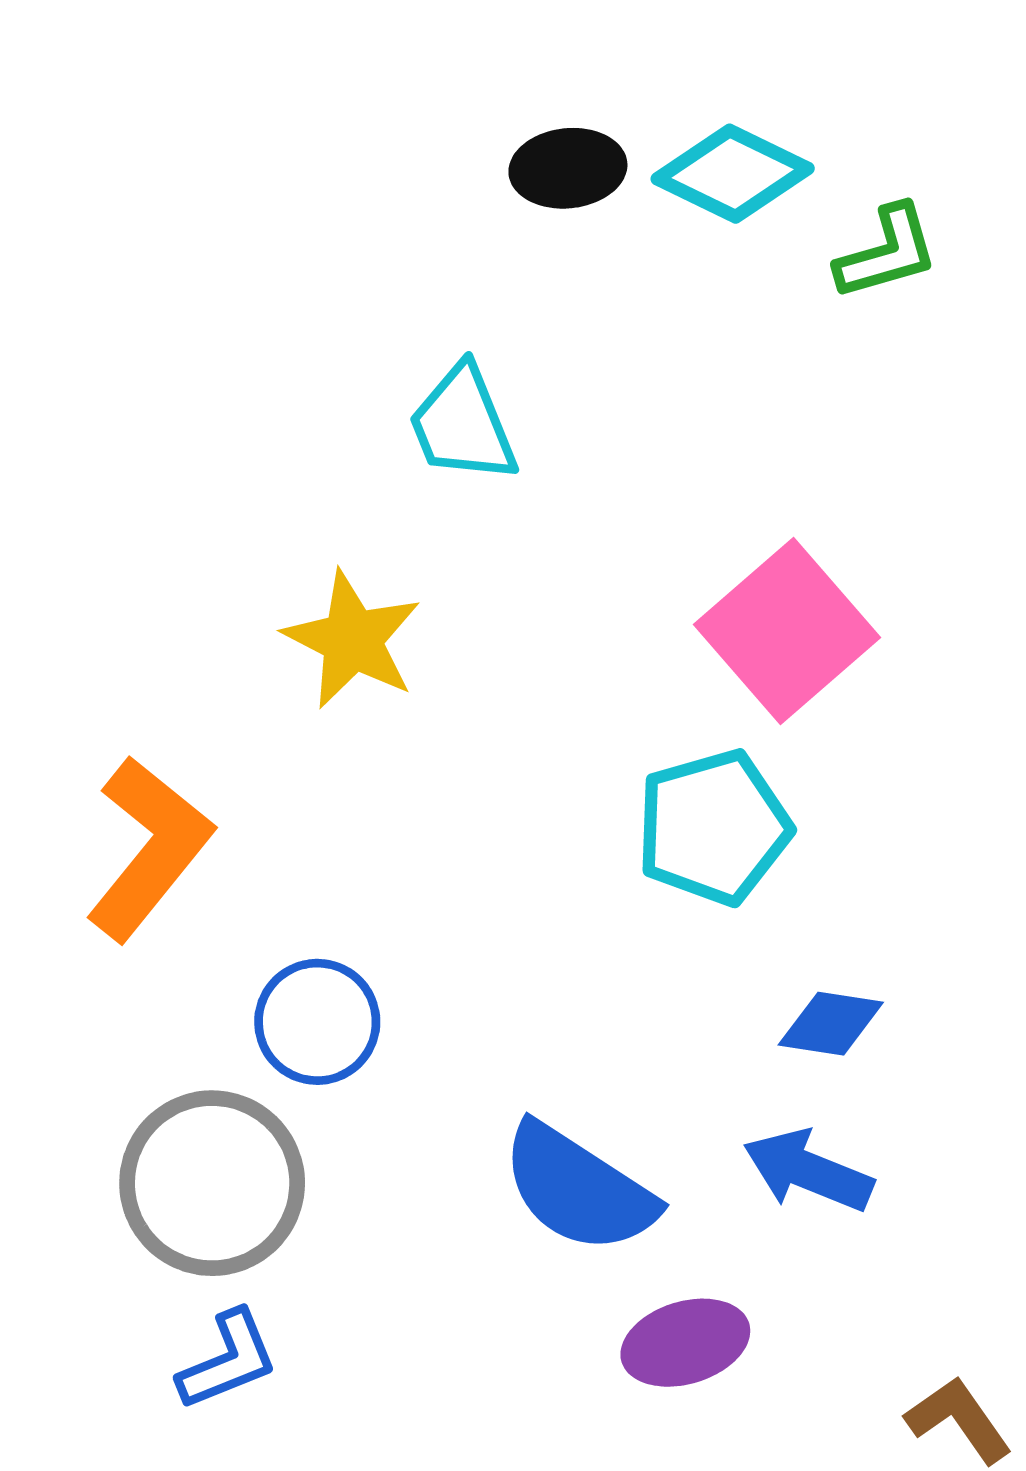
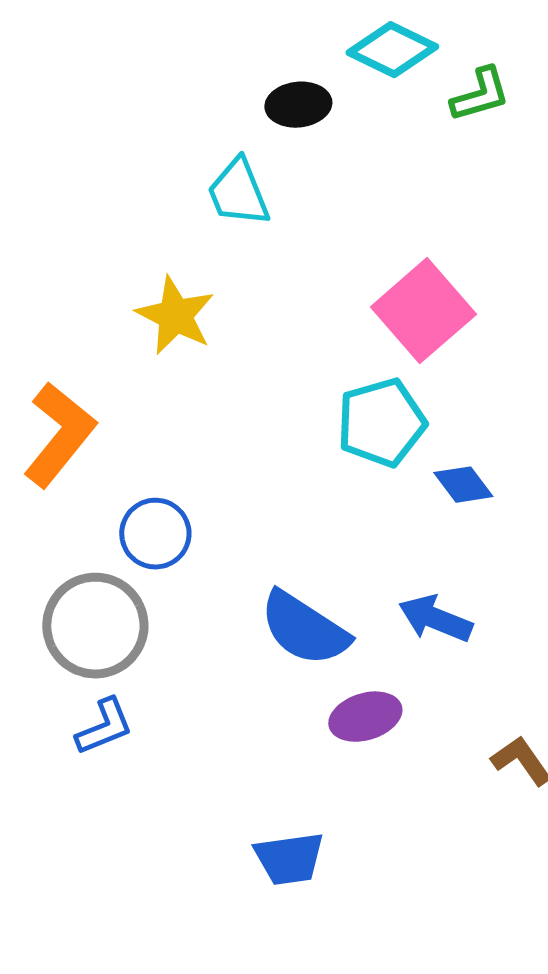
black ellipse: (568, 168) -> (298, 105), moved
blue diamond: (831, 1024) -> (463, 485), moved, turned 44

